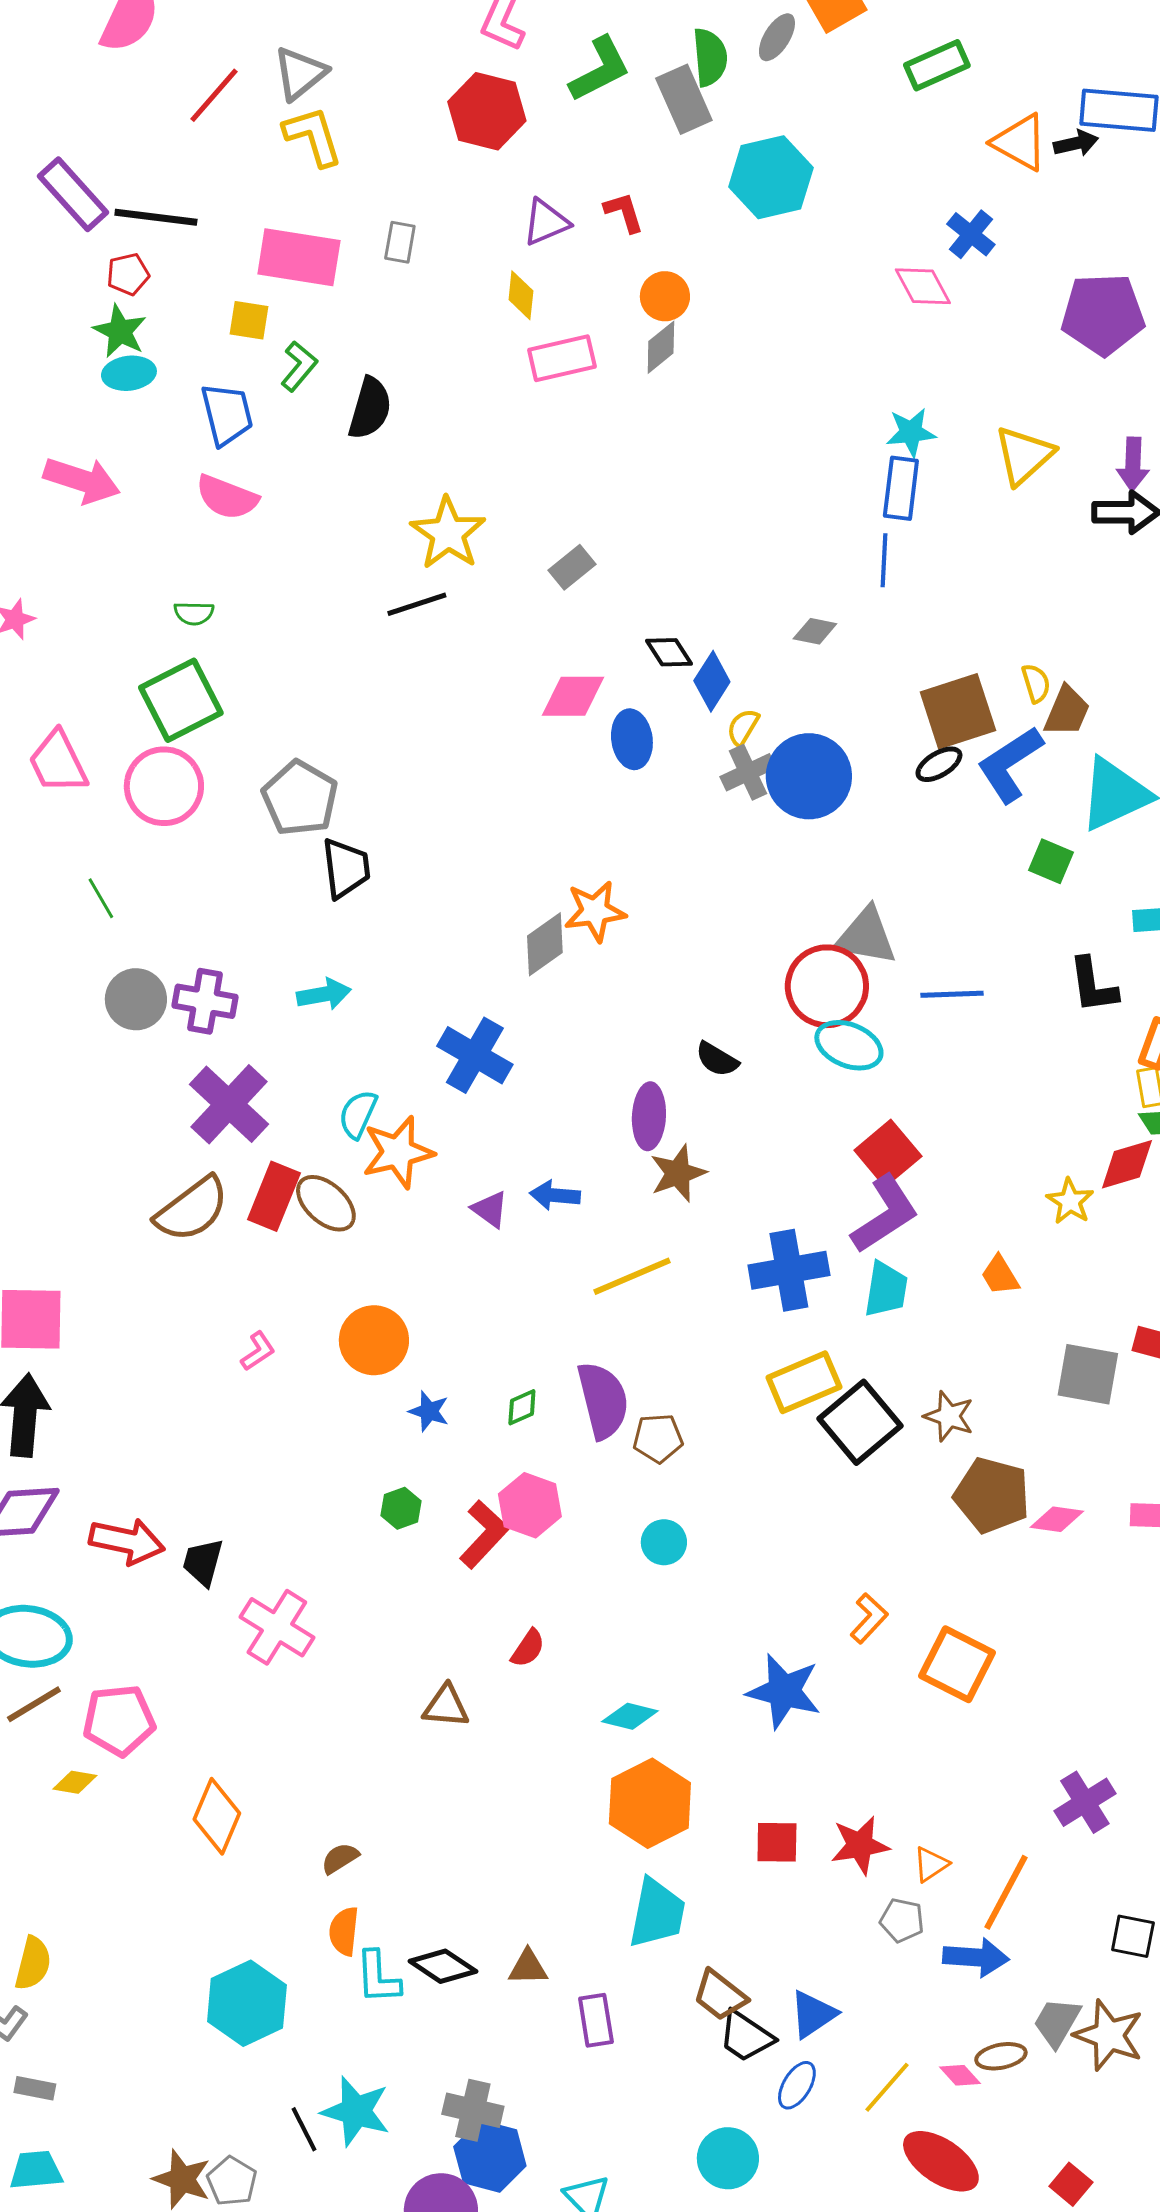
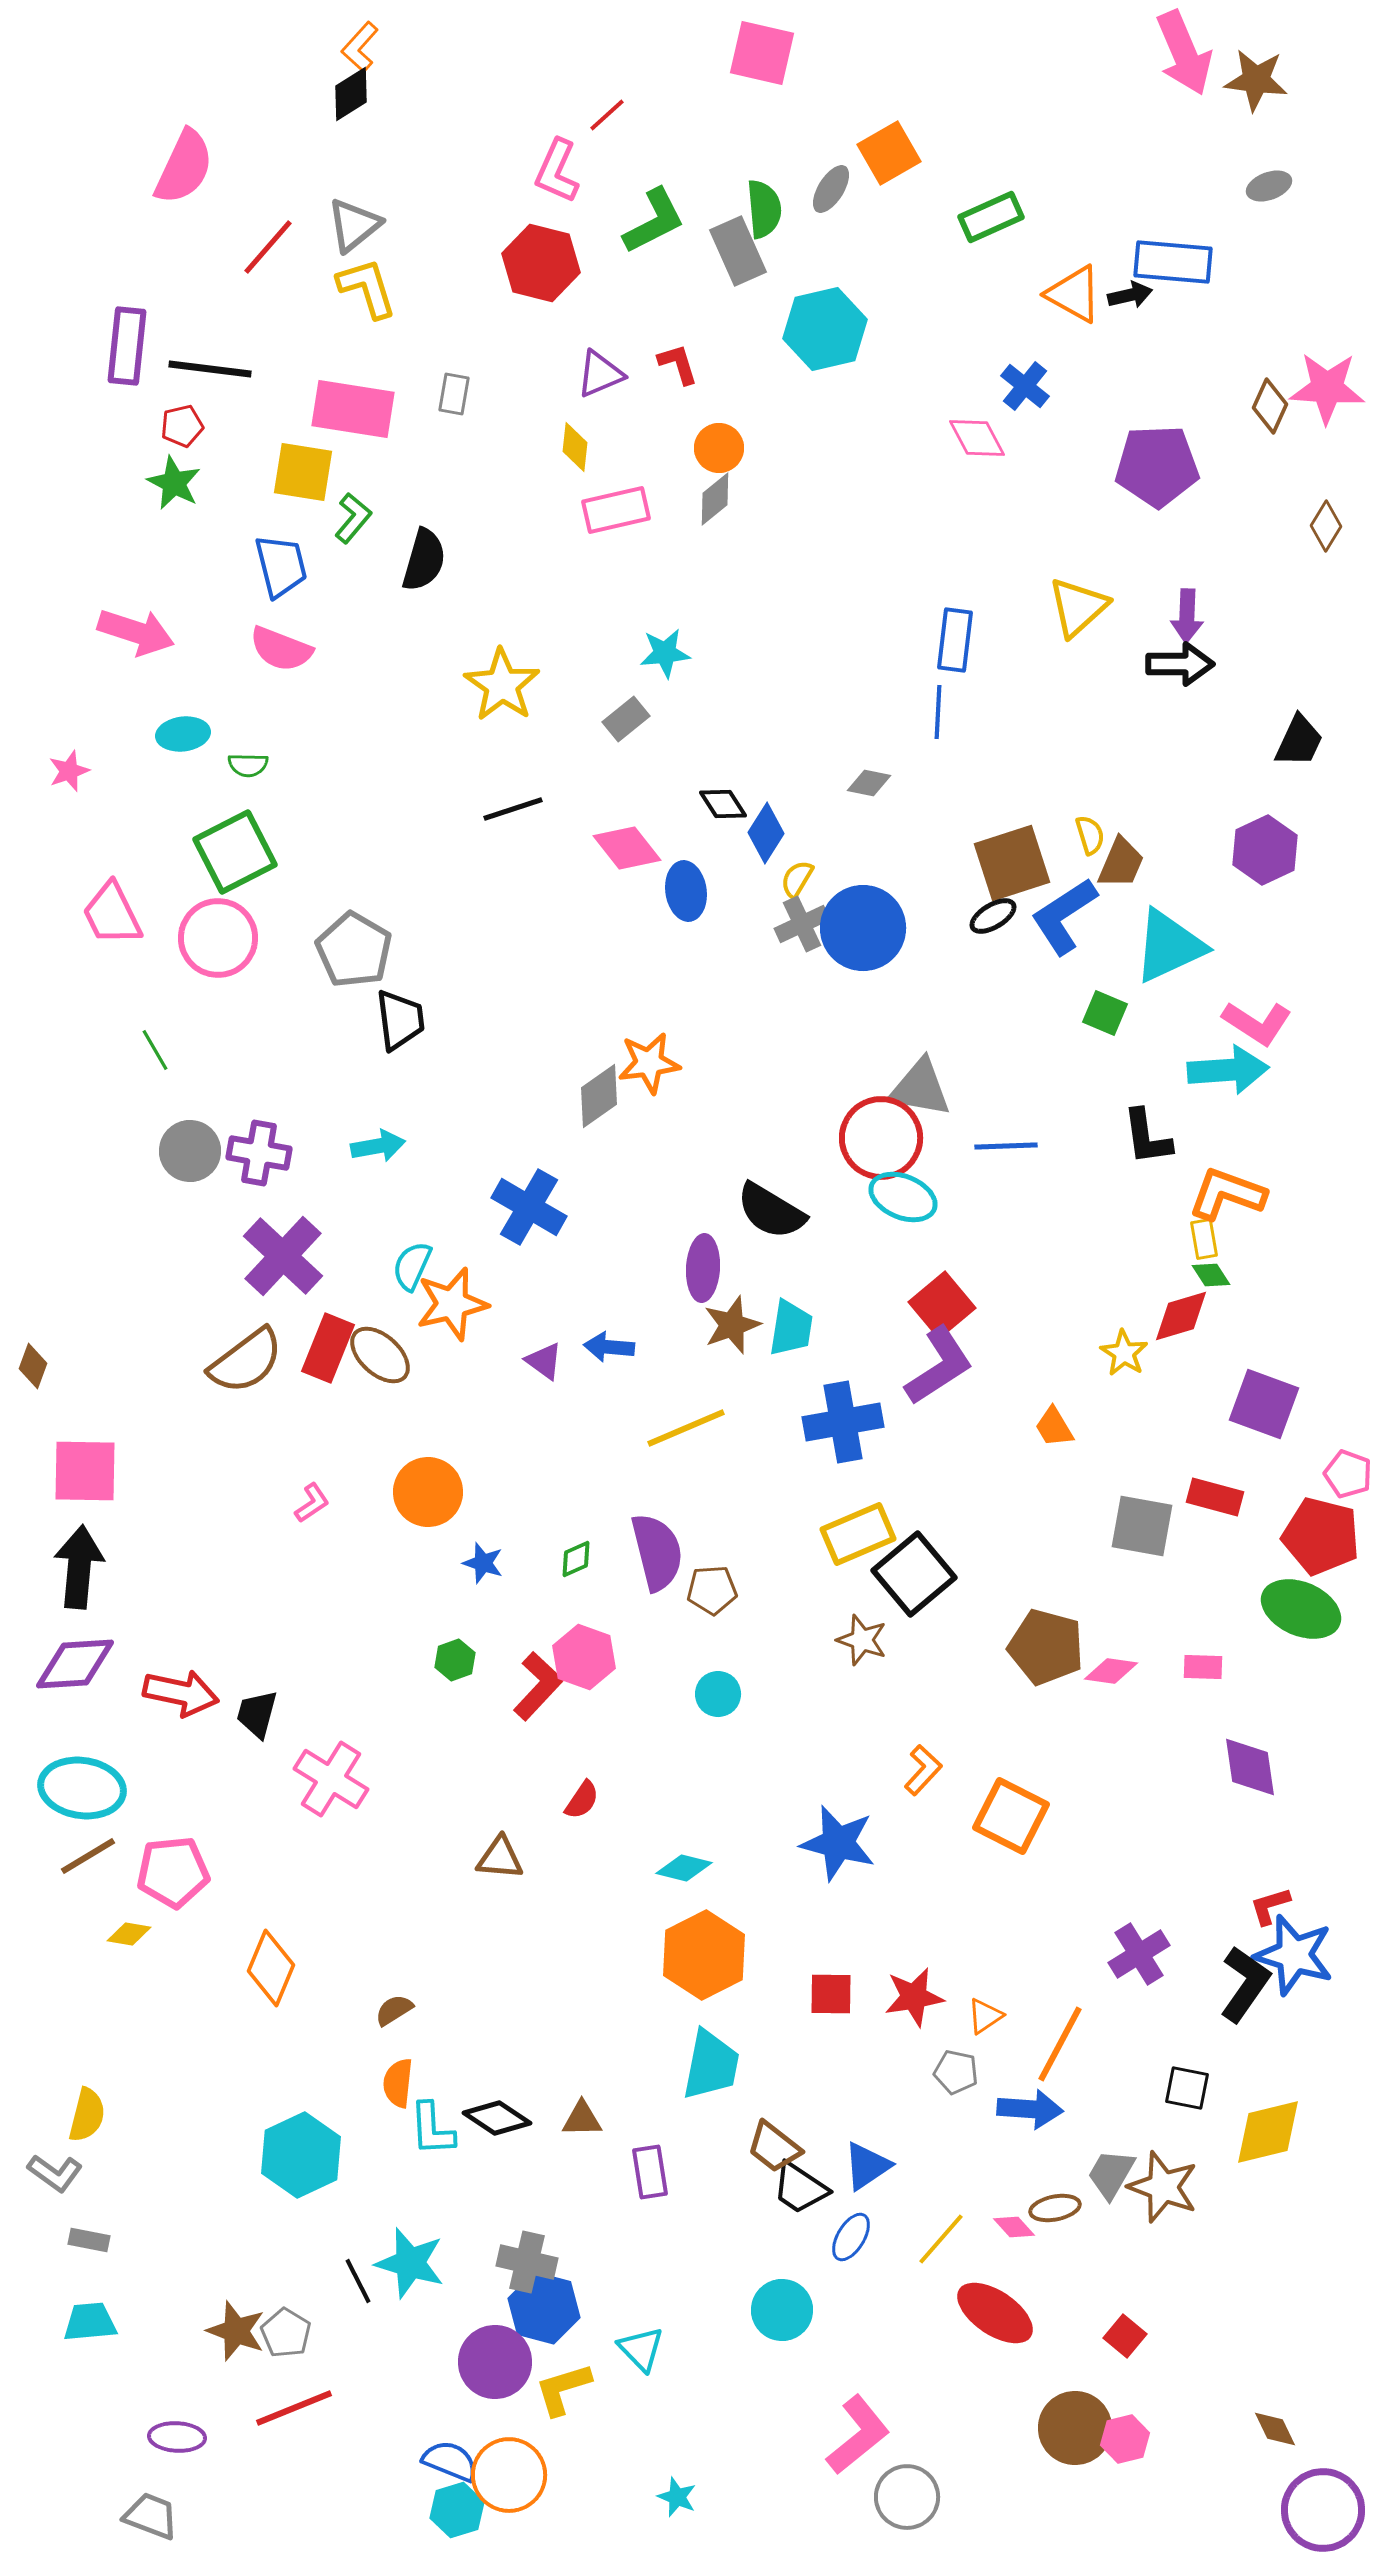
purple rectangle: (73, 194) -> (127, 346), turned 48
yellow square: (249, 320) -> (303, 472), size x1.5
cyan ellipse: (129, 373) -> (183, 734), moved
cyan star: (911, 432) -> (665, 653), moved
black line: (417, 604) -> (513, 809), moved
pink diamond: (573, 696) -> (627, 848), turned 52
black semicircle: (717, 1059) -> (771, 1211), size x1.6
cyan trapezoid: (886, 1289) -> (791, 1328), moved
brown star: (949, 1416) -> (862, 1640), moved

